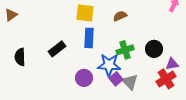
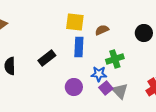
brown semicircle: (120, 16) -> (102, 30), moved
black circle: (154, 49) -> (144, 33), moved
blue star: (109, 65) -> (99, 74), size x0.7

